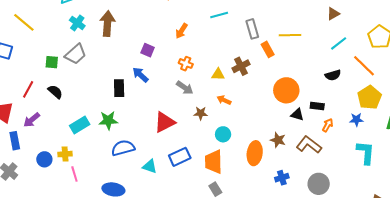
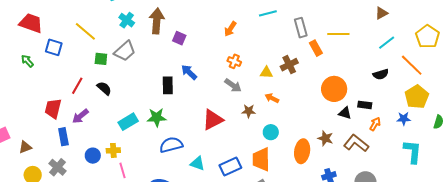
yellow line: (24, 22) -> (85, 31), moved
purple square: (148, 50) -> (179, 38), moved
blue rectangle: (180, 157) -> (230, 167), moved

